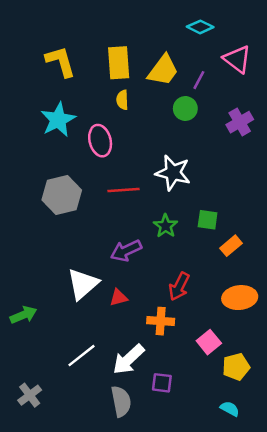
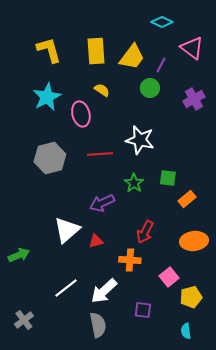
yellow semicircle: (122, 100) -> (102, 90), moved, turned 126
purple square: (162, 383) -> (143, 310), moved
cyan semicircle: (230, 409) -> (186, 331), turned -126

